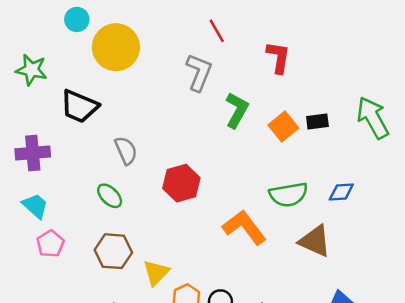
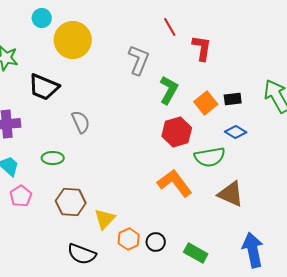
red line: (217, 31) -> (170, 27), moved
red hexagon: (181, 183) -> (177, 132), moved
blue diamond: (341, 192) -> (236, 132), moved, turned 35
green ellipse: (110, 196) -> (53, 158), moved, turned -45

